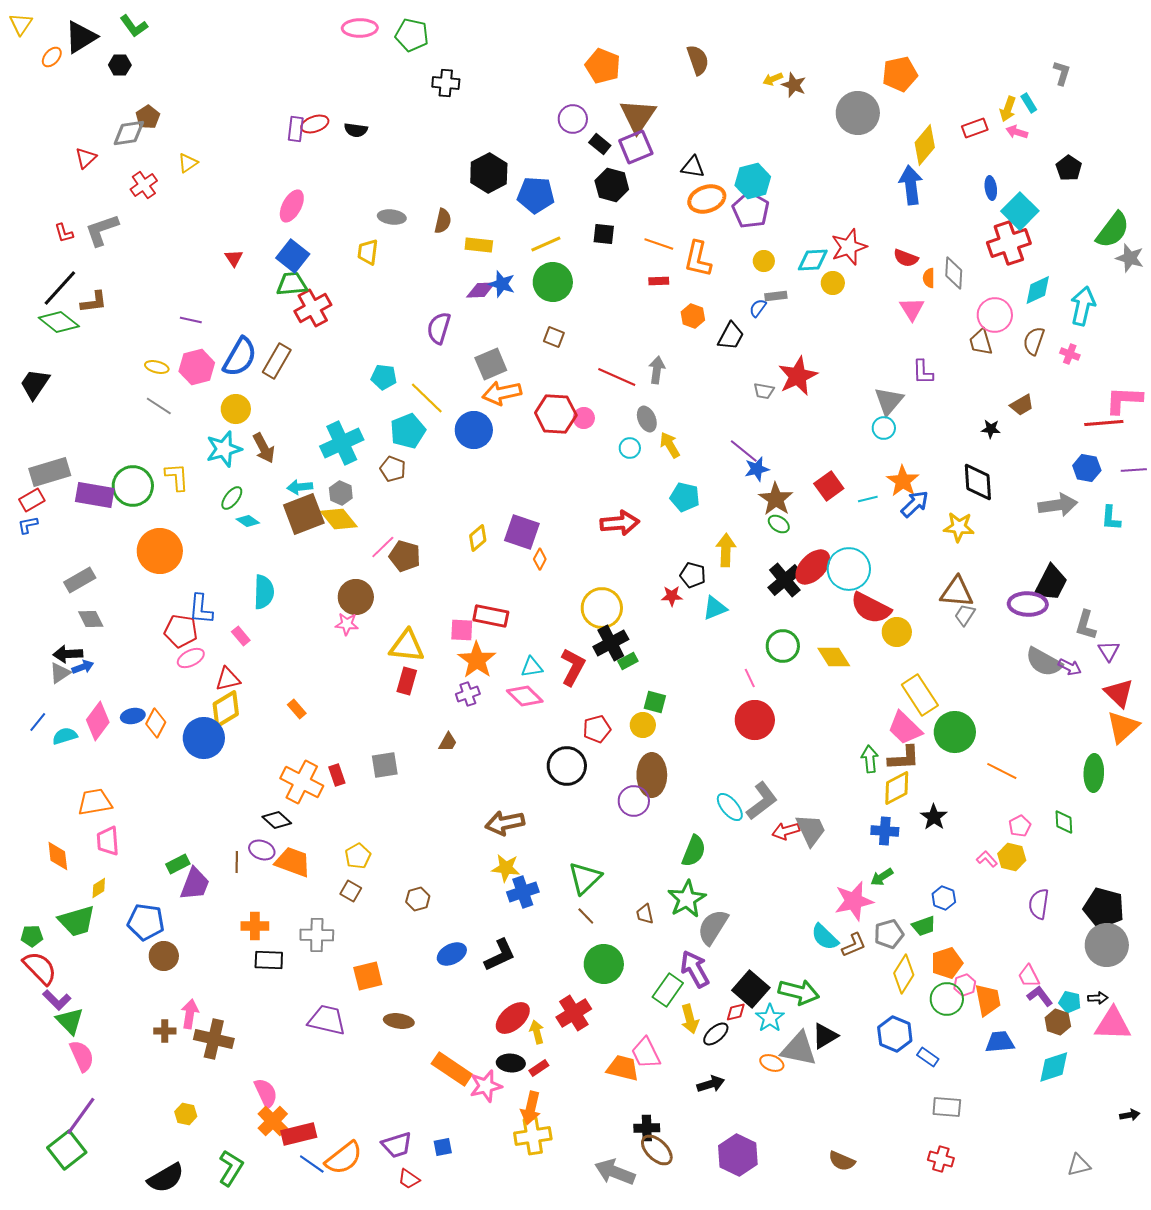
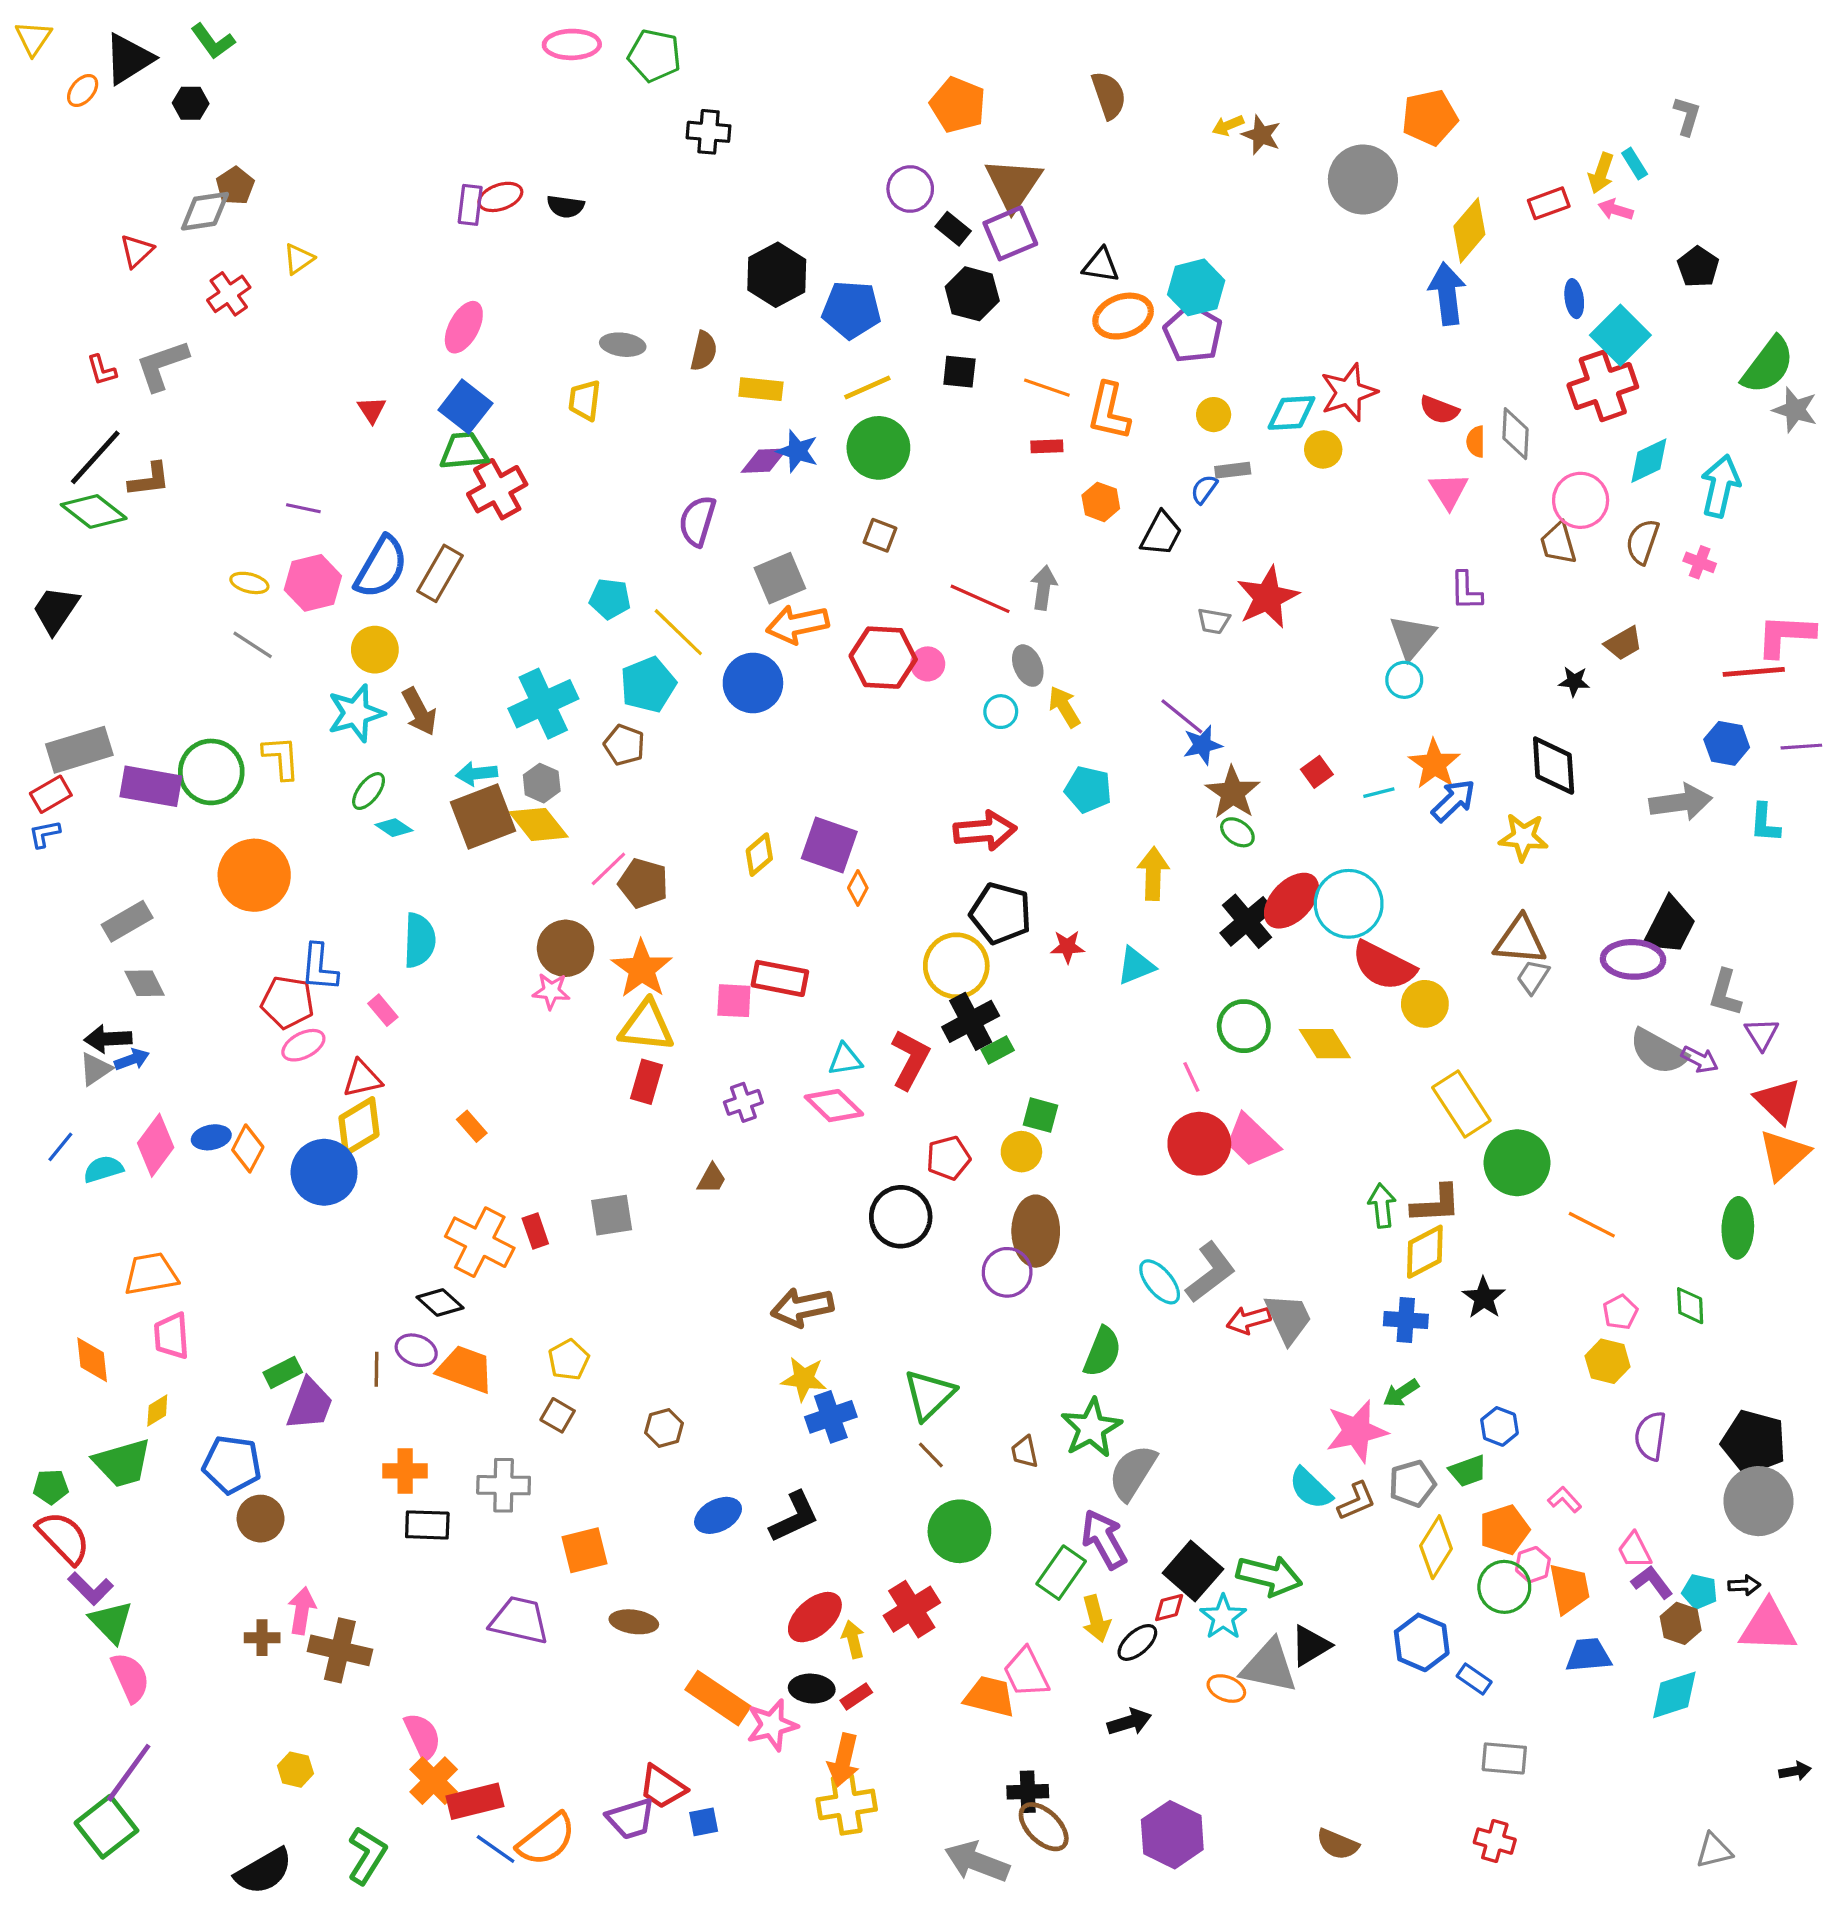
red square: (829, 486) -> (1317, 772), size x0.7
black pentagon: (693, 575) -> (1001, 913), moved, size x1.5
orange star: (477, 660) -> (642, 969), moved
pink trapezoid: (905, 728) -> (1252, 1141), moved
pink L-shape: (987, 859) -> (1565, 1500), moved
red trapezoid: (409, 1179) -> (662, 1787), moved, size x1.4

